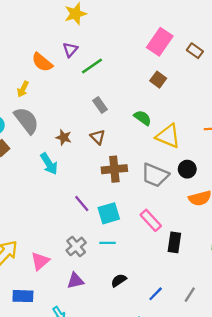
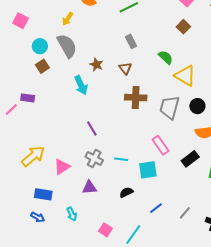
gray trapezoid: (155, 175) -> (169, 107), turned 75
purple line: (82, 203) -> (92, 128), moved
cyan square: (109, 213) -> (148, 170), moved
black rectangle: (174, 242) -> (190, 159), moved, turned 36
gray cross: (76, 246) -> (94, 159), turned -30

